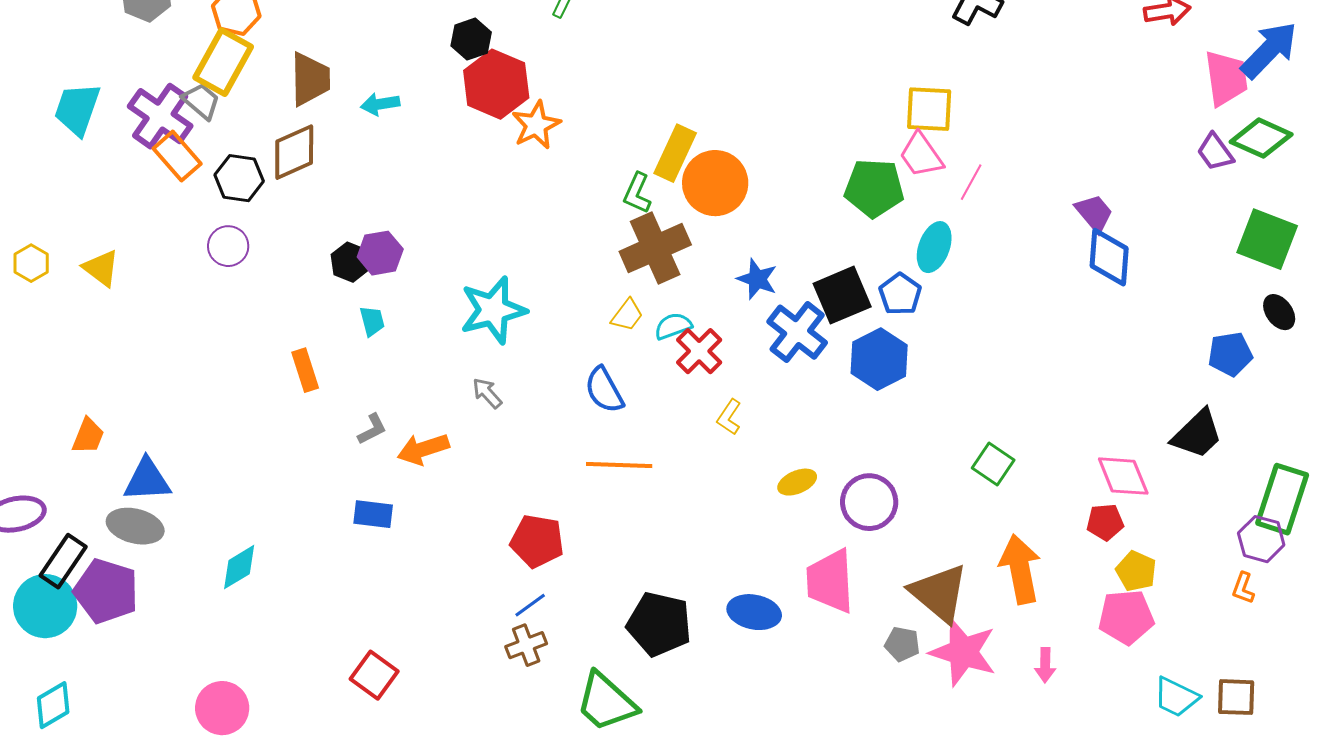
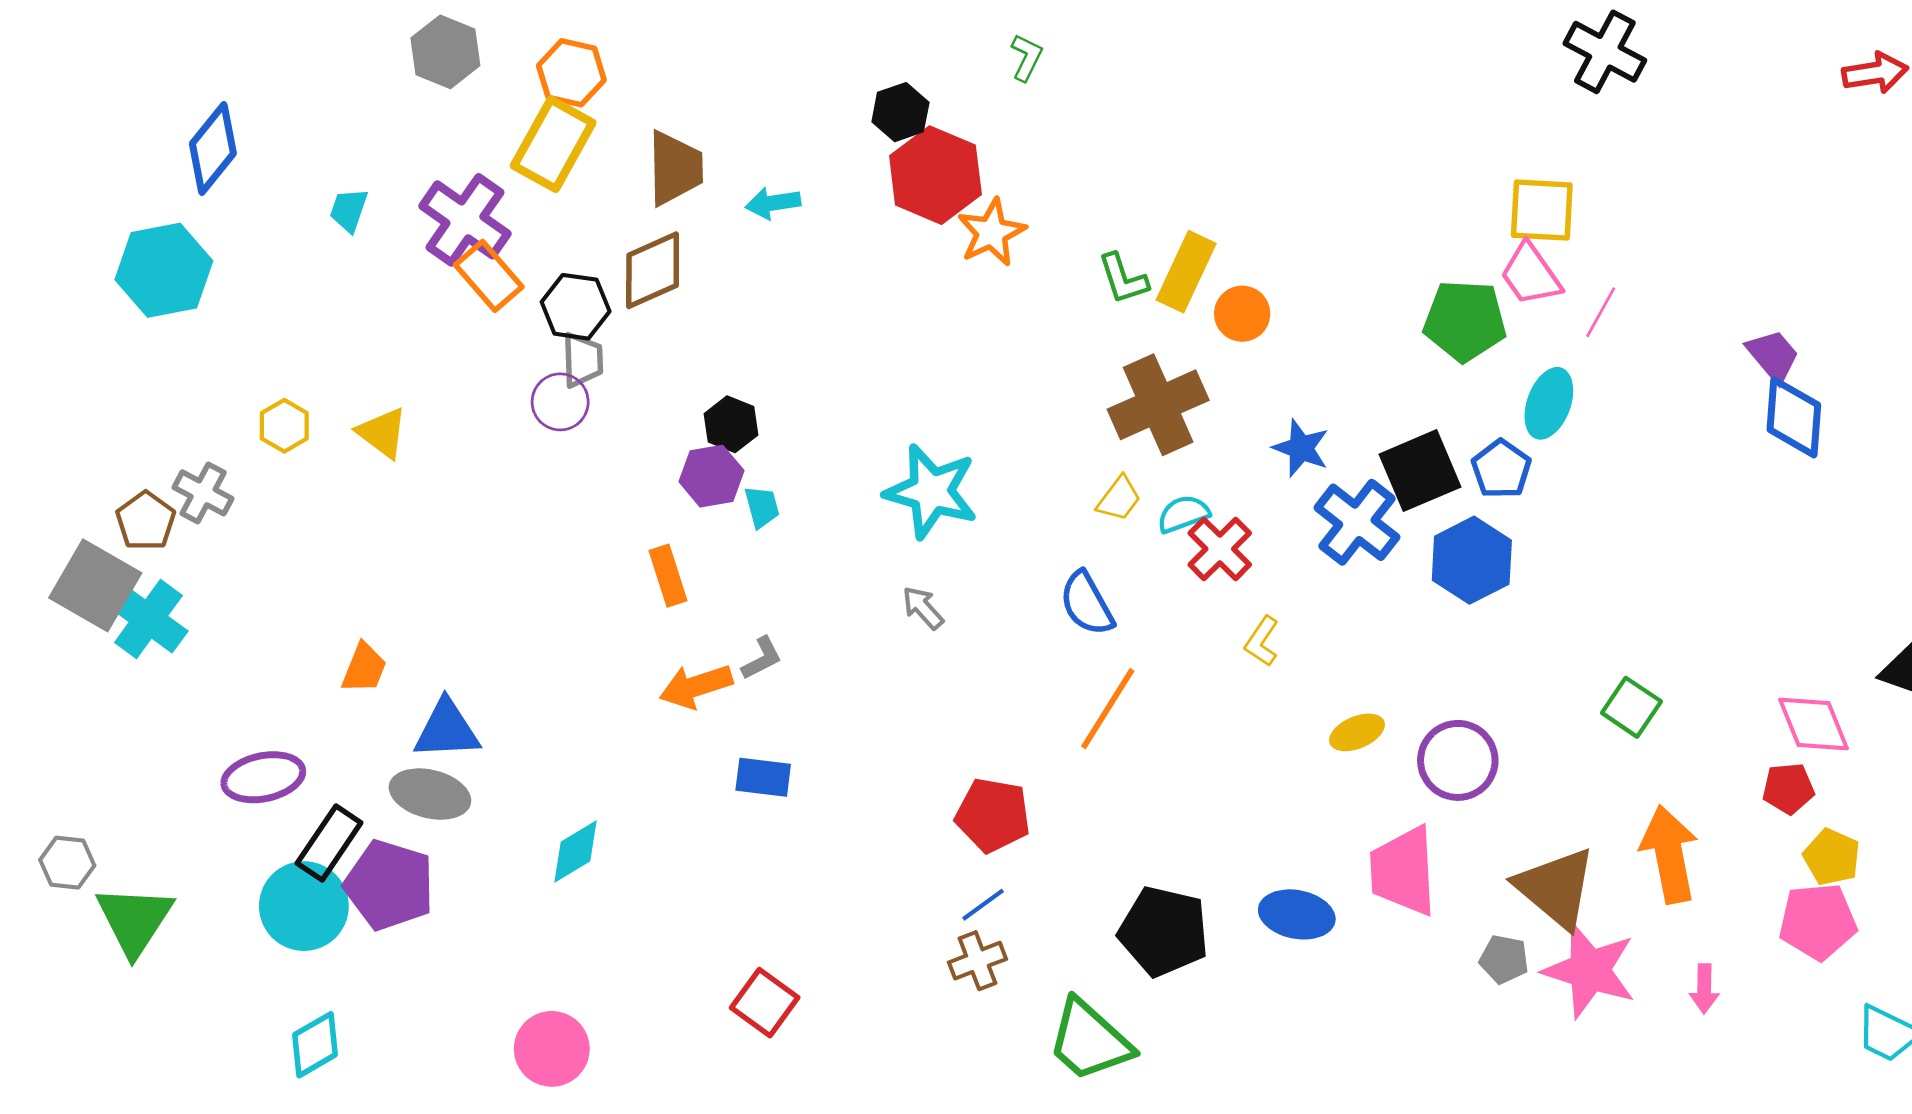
gray trapezoid: (201, 101) -> (583, 360), moved, turned 48
cyan trapezoid: (77, 109) -> (349, 210), size x0.6
orange circle: (715, 183) -> (1242, 314), size x0.6
green L-shape: (637, 193) -> (1123, 279), moved, turned -42
purple hexagon: (380, 253) -> (711, 476), moved
cyan star: (493, 310) -> (931, 492), turned 30
orange arrow: (423, 449) -> (696, 686), moved
orange line: (619, 465) -> (1108, 709), turned -60

